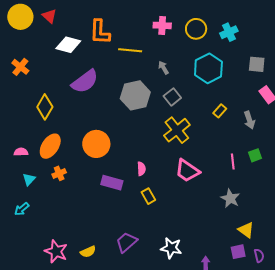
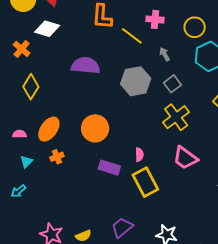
pink cross: (162, 25) -> (155, 19), moved
yellow circle: (196, 29) -> (195, 27), moved
white diamond: (68, 45) -> (47, 29), moved
yellow line: (130, 50) -> (132, 36), turned 30
purple semicircle: (85, 81) -> (86, 66), turned -140
yellow diamond: (45, 107) -> (31, 87), moved
yellow rectangle: (148, 196) -> (145, 182), size x1.8

